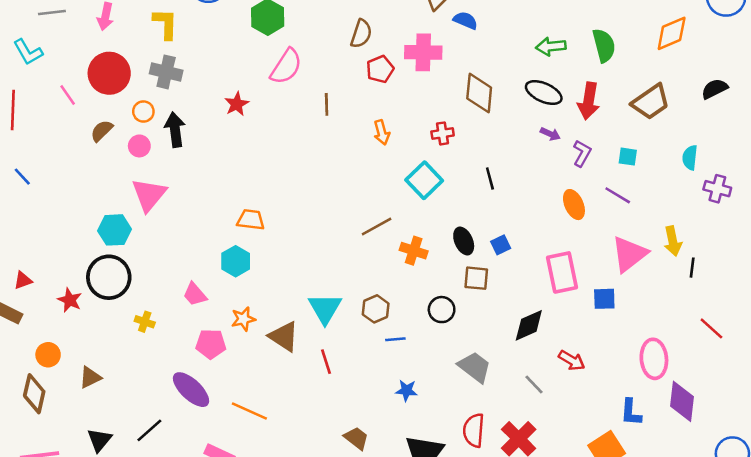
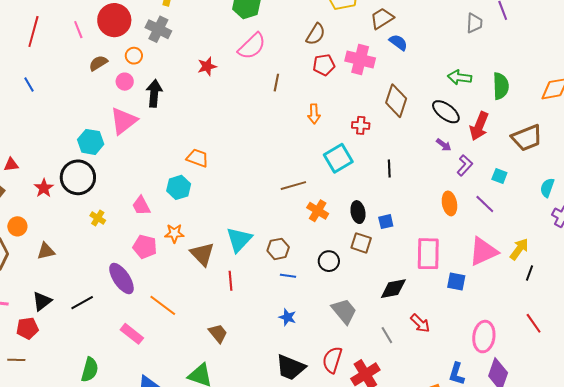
black arrow: (175, 130) -> (154, 93), moved
yellow arrow: (673, 241) -> (519, 249), turned -145
brown trapezoid: (356, 438) -> (218, 333), moved

